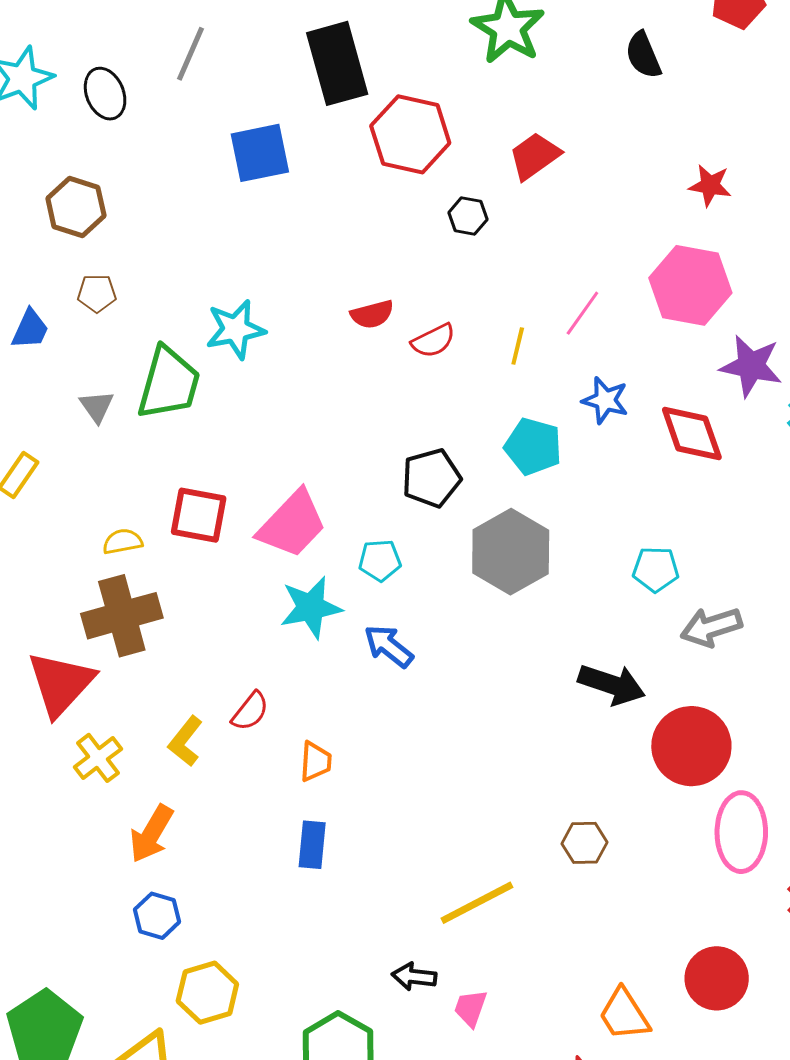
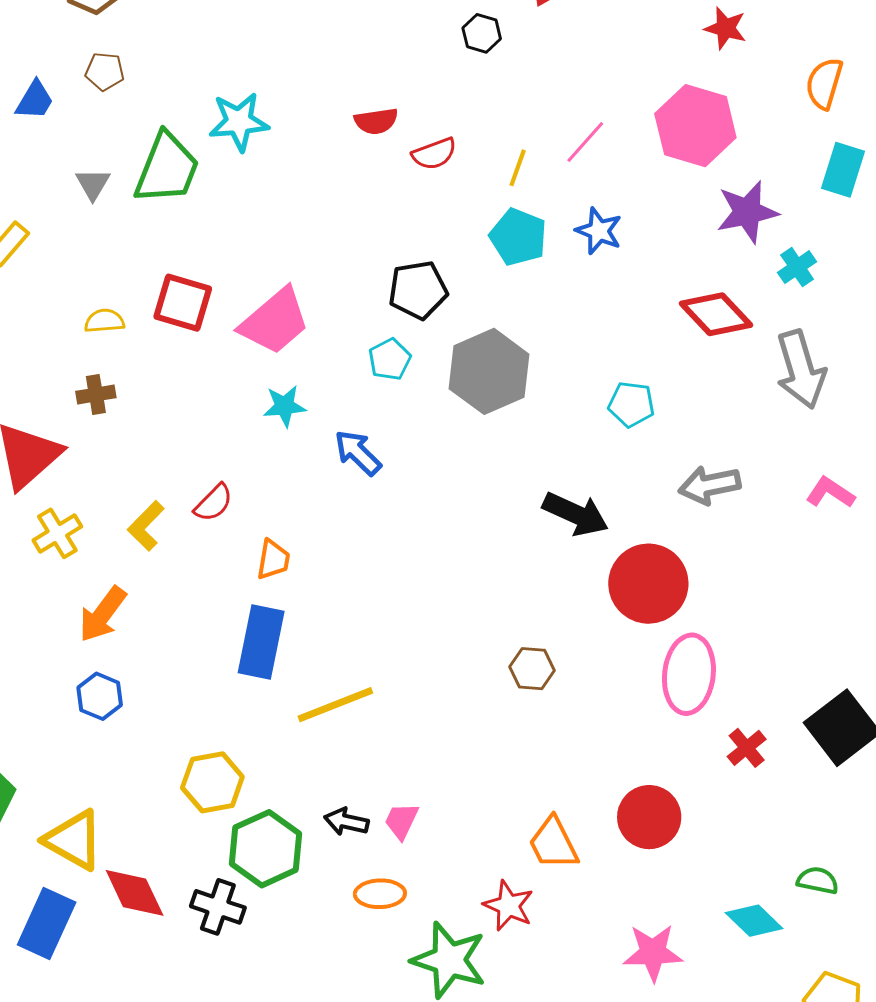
purple star: (751, 366) -> (747, 212), turned -30
red diamond: (692, 434) -> (716, 314), moved, turned -30
cyan pentagon: (533, 447) -> (518, 237), moved
cyan pentagon: (380, 560) -> (390, 359), moved, turned -30
cyan star: (311, 607) -> (285, 406), size x0.7
brown cross: (122, 616) -> (96, 395), size x0.5
gray arrow: (711, 627) -> (710, 485), moved
blue rectangle: (312, 845) -> (261, 642), size x1.5
yellow line: (477, 903) -> (335, 705), moved
black arrow: (414, 977) -> (346, 822), moved
yellow hexagon: (207, 993) -> (212, 782), moved

